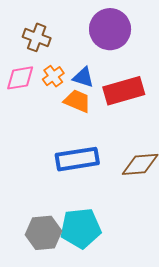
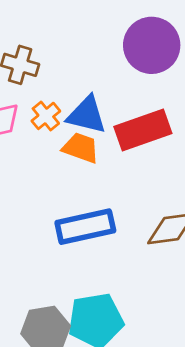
purple circle: (110, 29) -> (152, 45), moved
blue triangle: (83, 77) -> (87, 115), size x1.4

